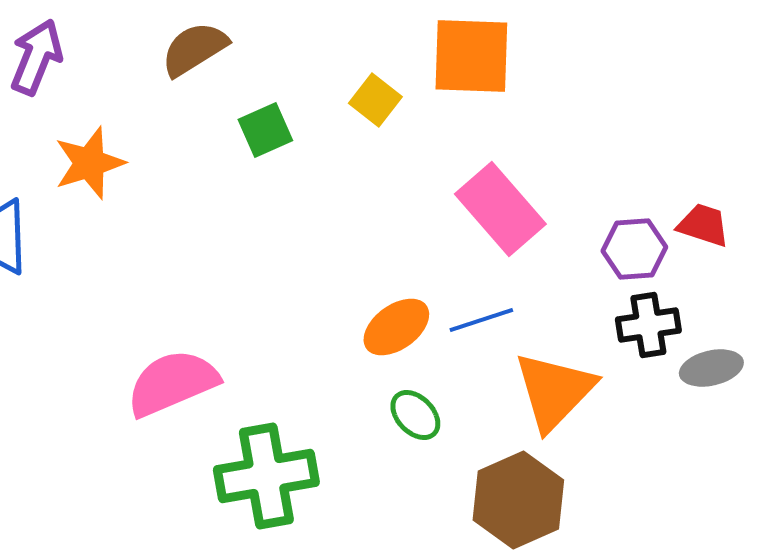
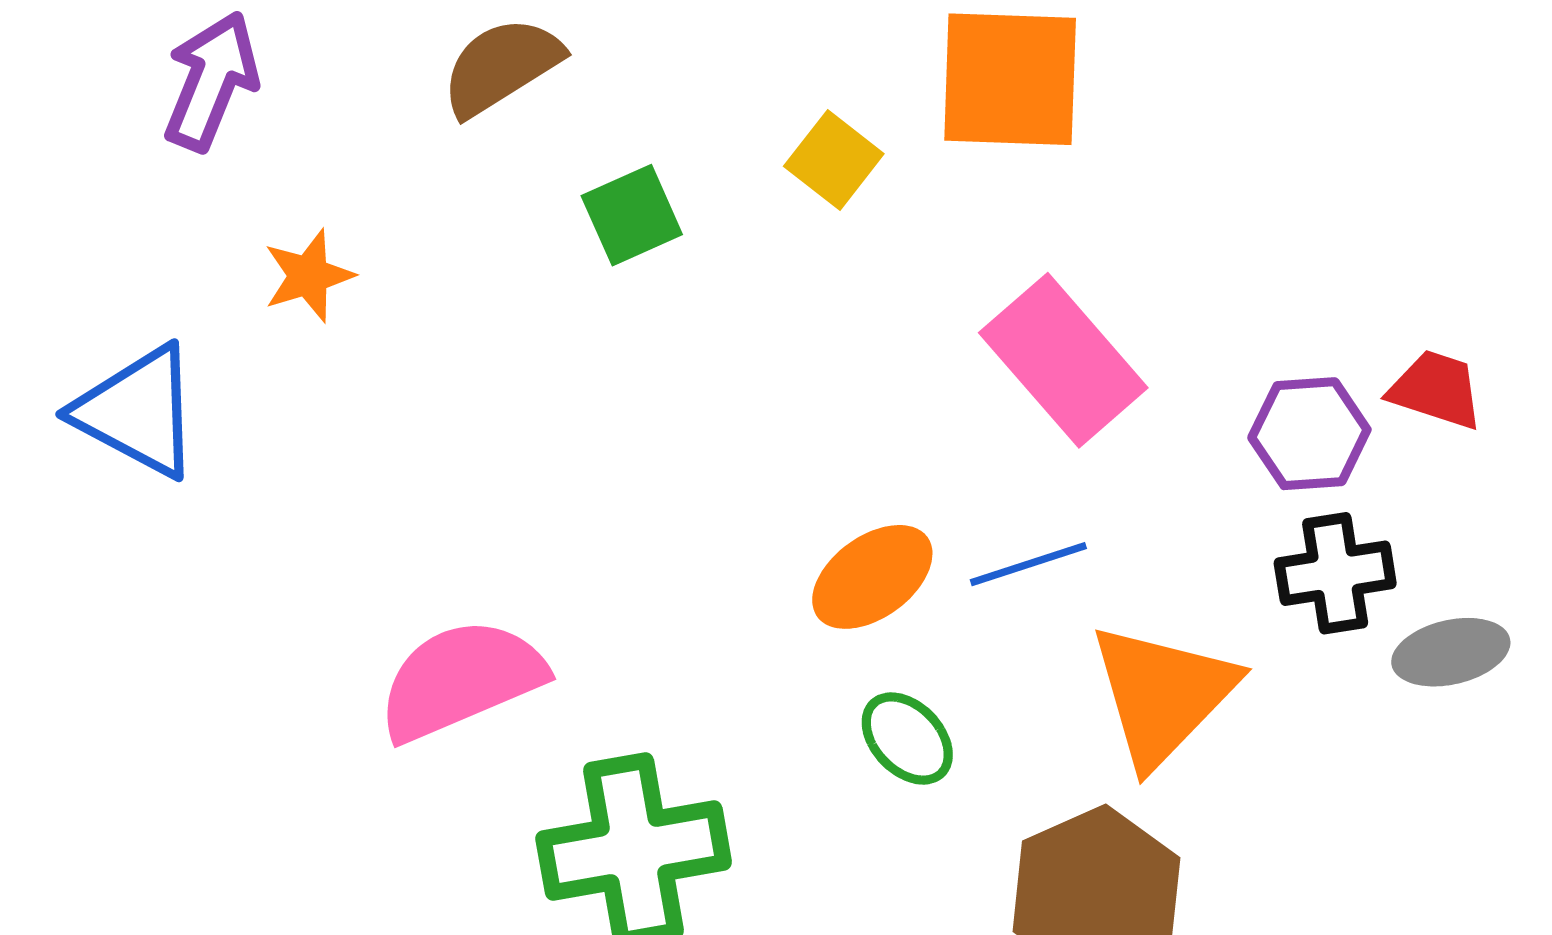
orange star: (89, 163) -> (309, 276), size x0.7

